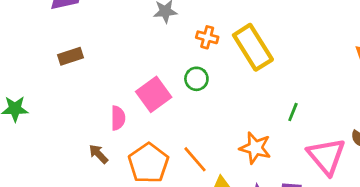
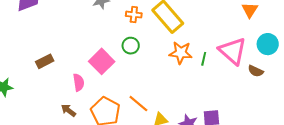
brown rectangle: (71, 56) -> (45, 61), moved
orange star: (255, 148) -> (181, 53), moved
pink triangle: (326, 156) -> (233, 51), moved

